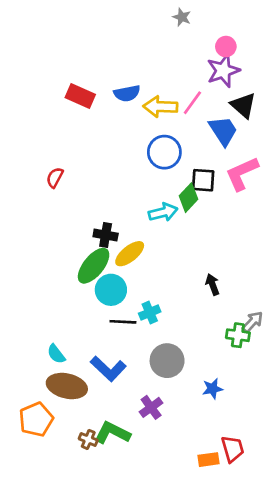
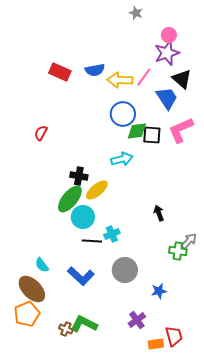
green diamond: (188, 198) -> (137, 131), moved, turned 40
brown ellipse: (67, 386) -> (32, 289), moved, turned 32
purple cross: (151, 407) -> (137, 320), moved

